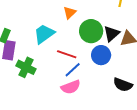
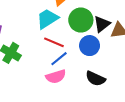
cyan trapezoid: (44, 34) -> (47, 19), moved
black semicircle: (123, 85) -> (95, 79), moved

